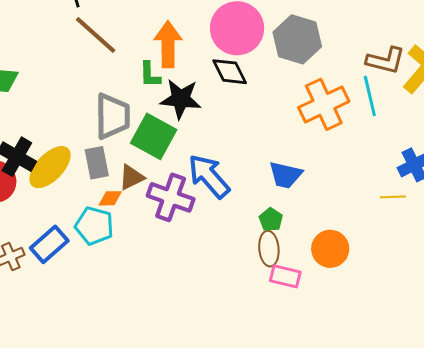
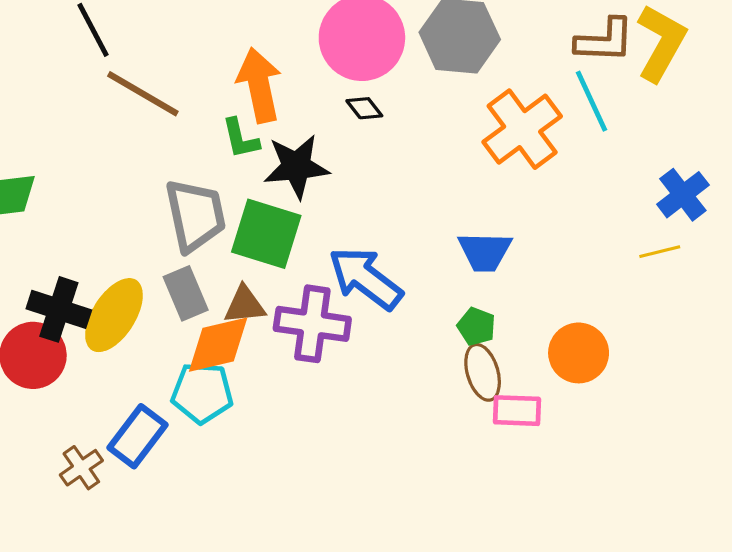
black diamond: (230, 72) -> (364, 108), size x0.6
brown triangle: (131, 177) -> (245, 305), turned 32
orange diamond: (110, 198) -> (218, 345), size x1.8

